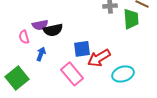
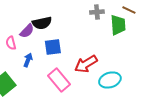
purple semicircle: (40, 25) -> (27, 31), turned -35
black semicircle: (53, 30) -> (42, 23), moved
blue square: (82, 49) -> (53, 47), moved

